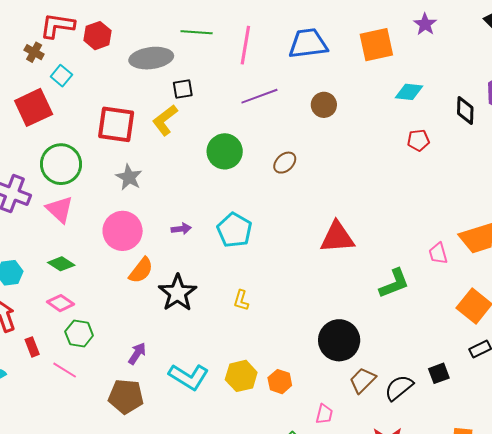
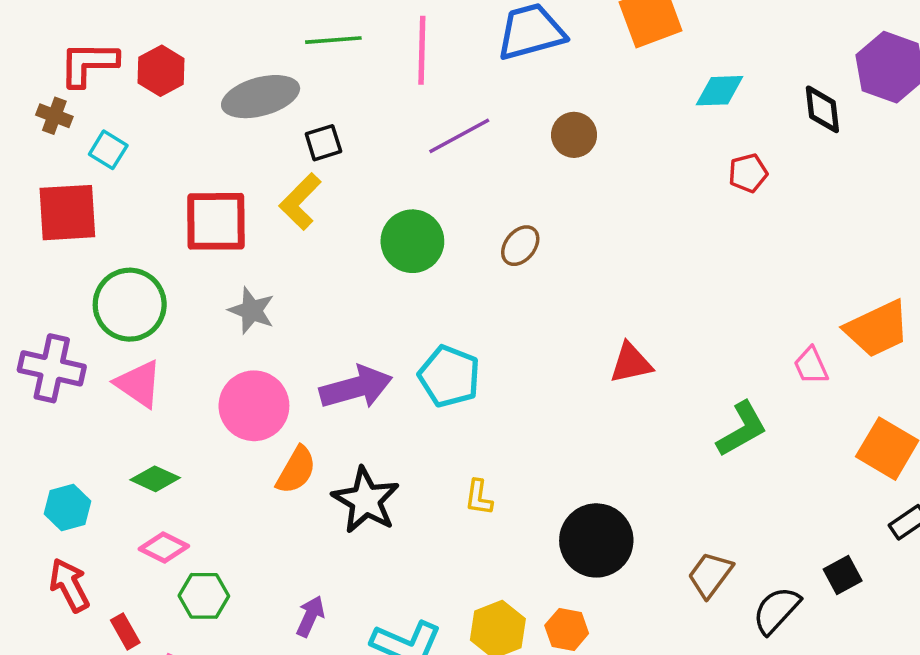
red square: (34, 107) -> (67, 213), turned 30
purple arrow: (181, 229) -> (356, 387), size x2.0
red triangle: (337, 237) -> (631, 363), size x0.7
black circle: (339, 340) -> (596, 540), moved
brown trapezoid: (363, 380) -> (710, 575), moved

